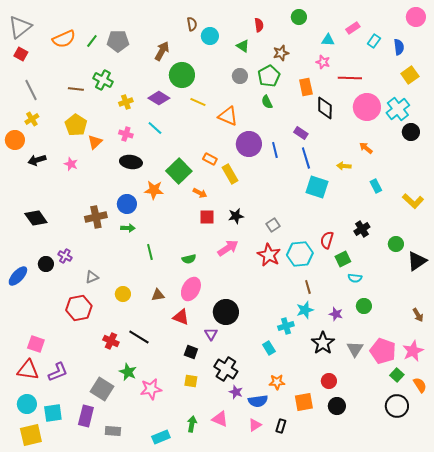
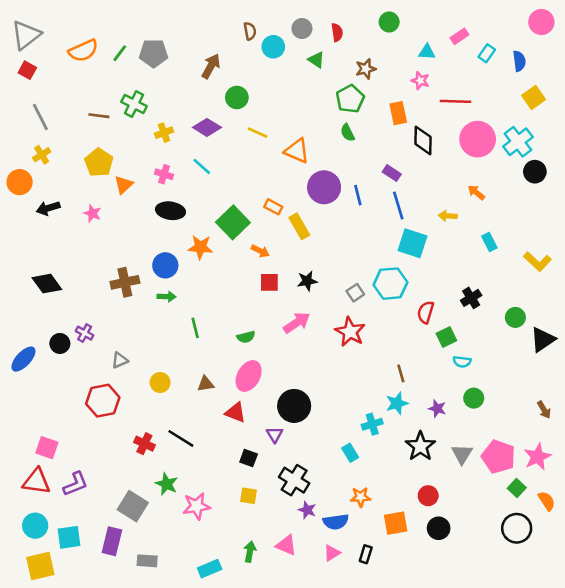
green circle: (182, 75) -> (237, 97), size x0.7
gray circle: (240, 76) -> (302, 29), moved
cyan hexagon: (300, 254) -> (390, 284), moved

